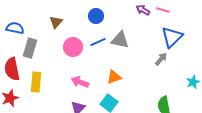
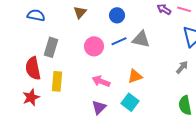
brown triangle: (56, 22) -> (80, 12), moved
blue semicircle: (15, 28) -> (36, 15), moved
gray arrow: (161, 59) -> (182, 67), moved

